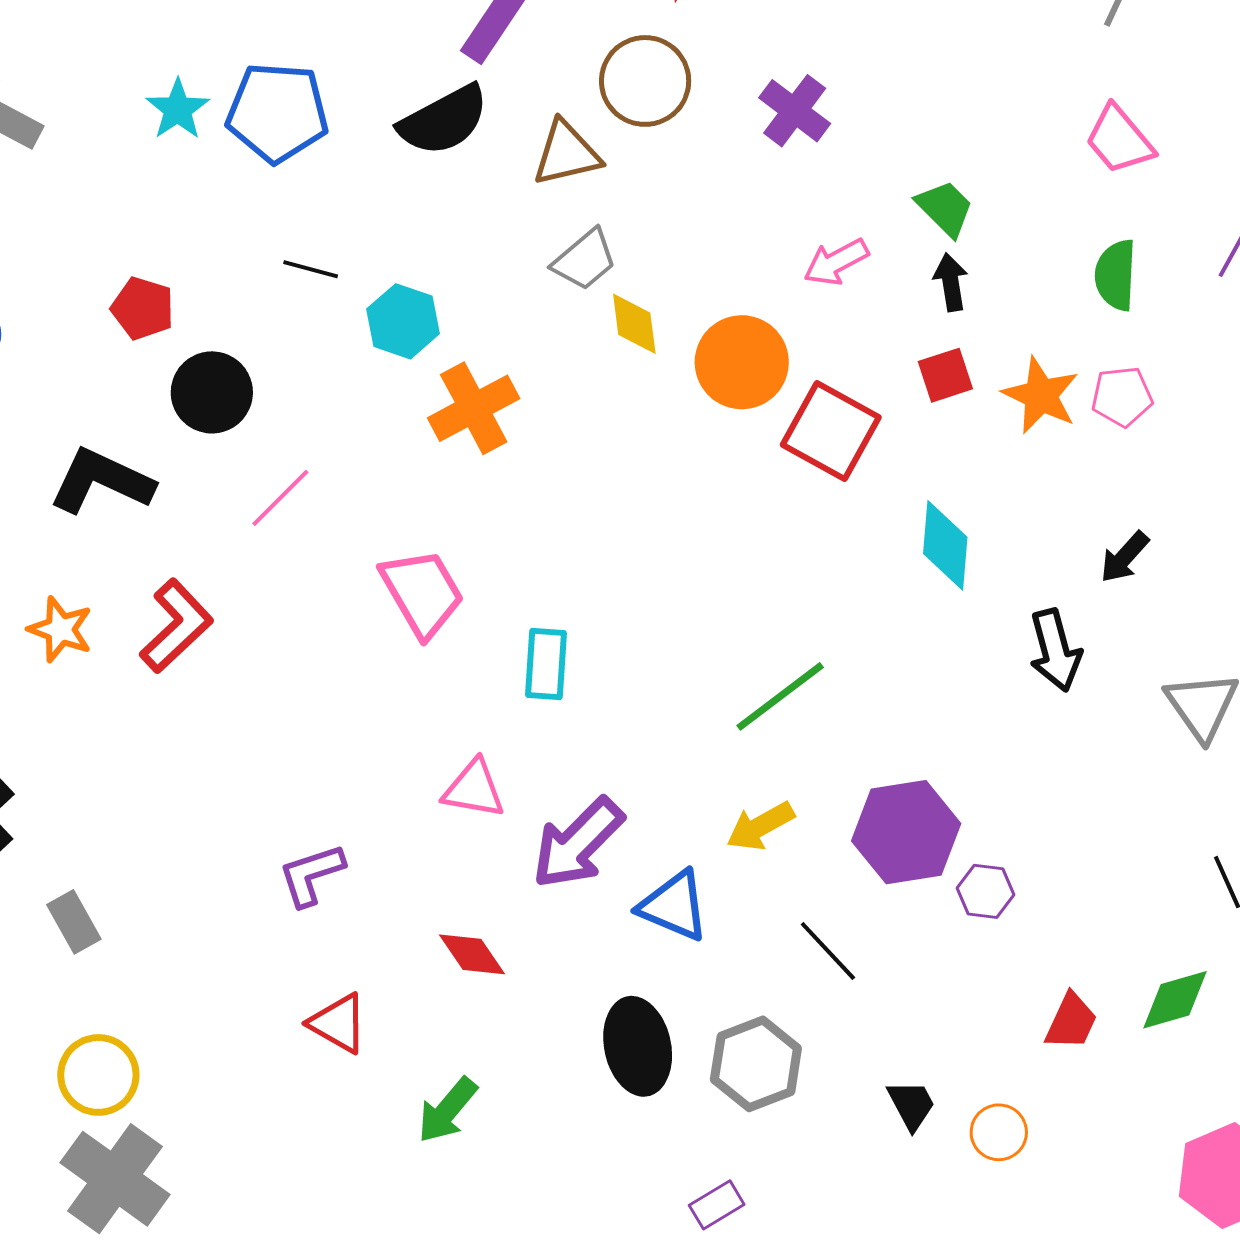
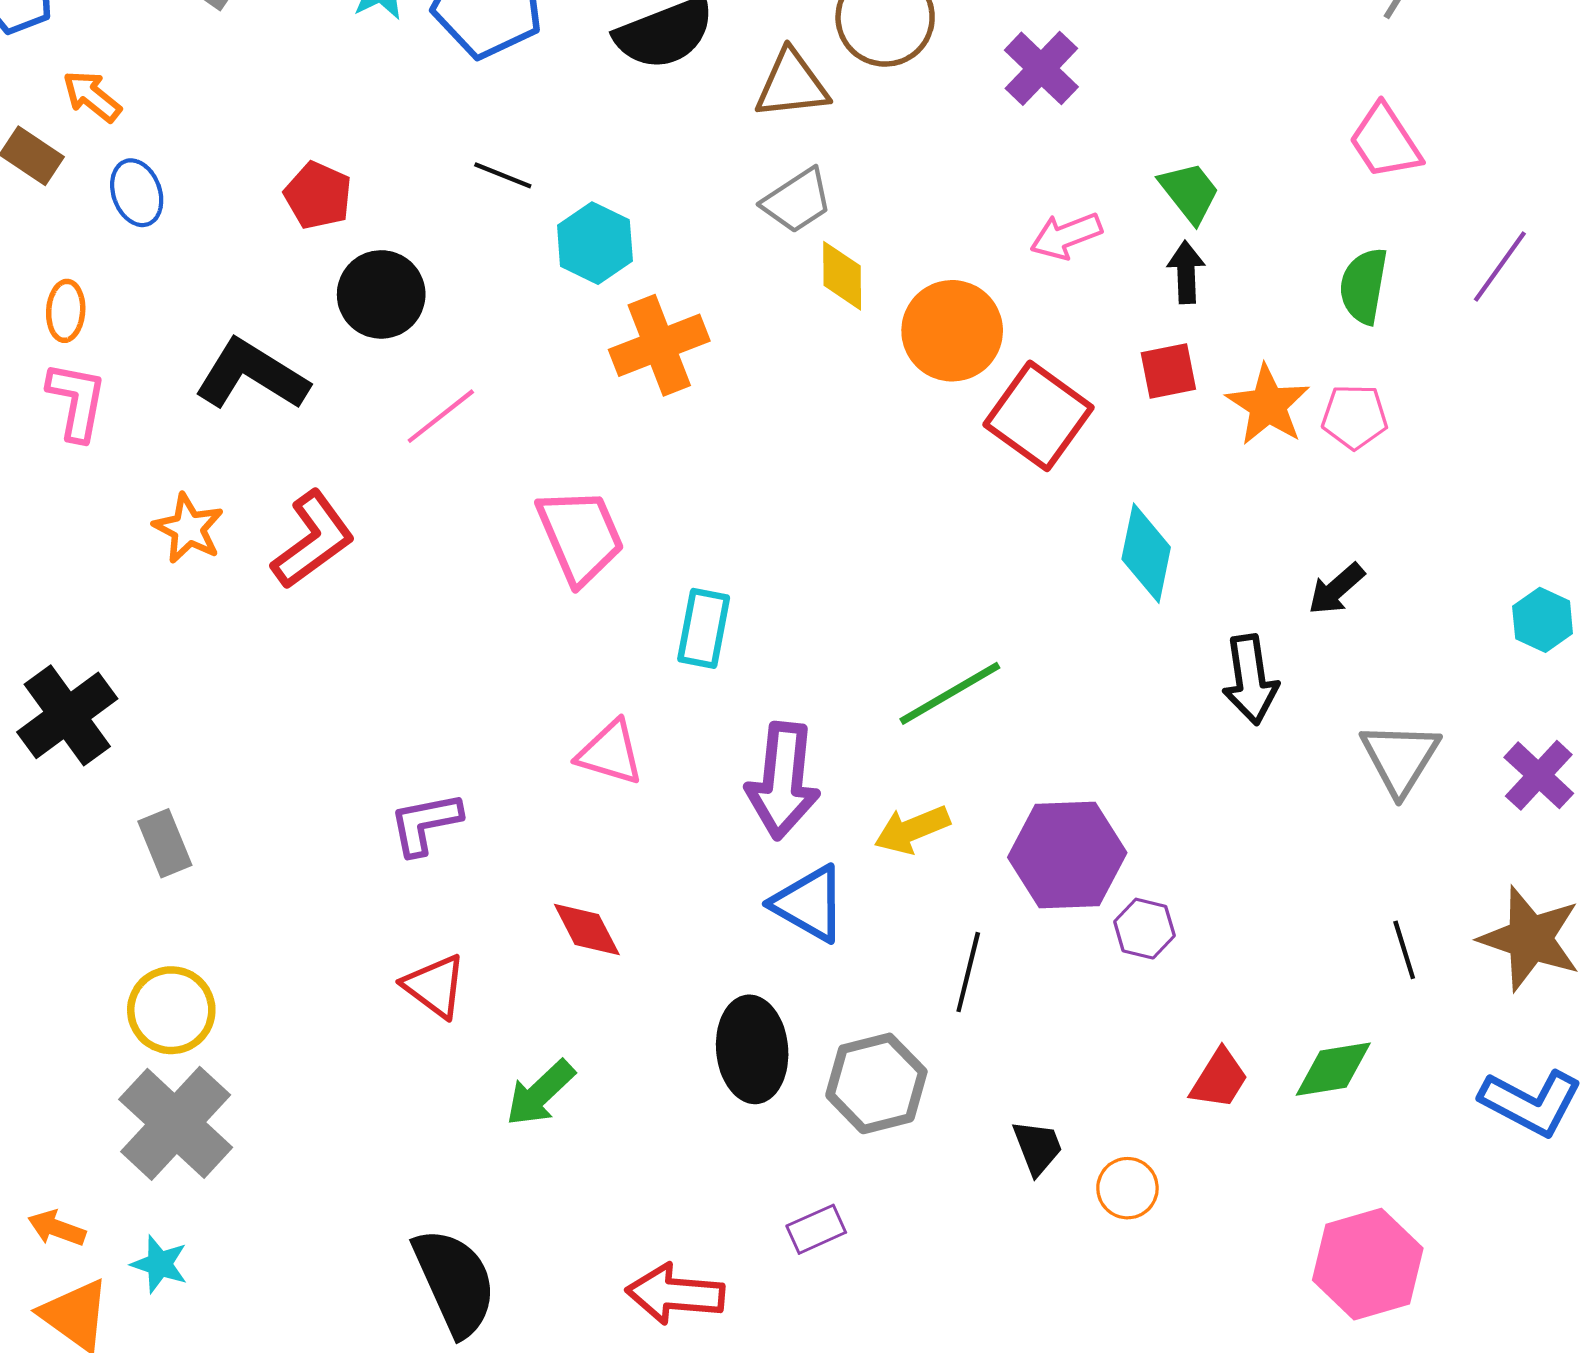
purple arrow: (578, 843) -> (783, 781), moved, turned -46
black line: (828, 951) -> (968, 972), turned 50

